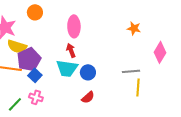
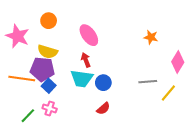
pink ellipse: (74, 26) -> (89, 35), turned -35
yellow semicircle: (17, 46) -> (48, 52), moved
purple pentagon: (29, 59) -> (42, 69), turned 30
yellow line: (138, 87) -> (168, 93), moved, turned 36

